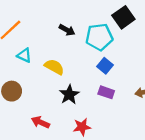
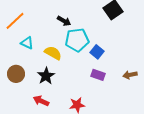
cyan pentagon: (99, 37) -> (77, 40), moved
black star: (69, 95) -> (46, 76), moved

